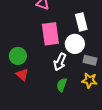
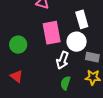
green circle: (18, 56) -> (18, 45), moved
red triangle: (22, 75) -> (17, 76), moved

